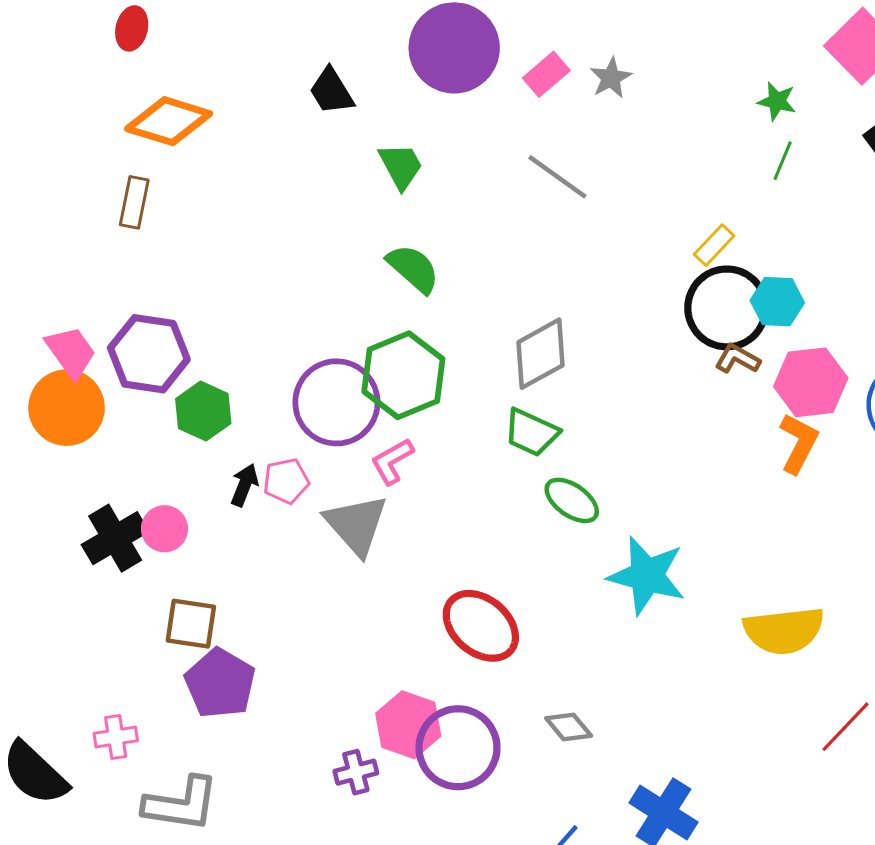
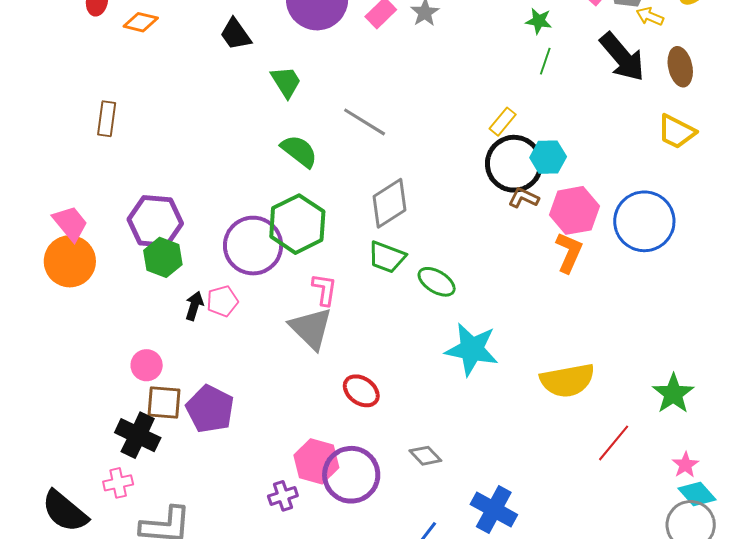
orange diamond: (169, 121) -> (141, 22), moved, size x0.6
gray line: (557, 177) -> (365, 122), moved
purple hexagon: (149, 354) -> (155, 221), moved
pink L-shape: (392, 461) -> (324, 289), moved, turned 132
green ellipse: (572, 500) -> (437, 282), moved
gray triangle: (356, 525) -> (311, 328), moved
pink circle: (164, 529) -> (147, 365), moved
black cross: (115, 538) -> (138, 435), moved, turned -30
red ellipse: (481, 626) -> (361, 391), size x0.7
purple pentagon: (220, 683) -> (210, 409), moved

